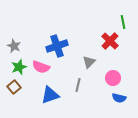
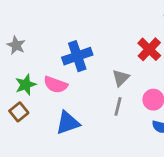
gray star: (14, 46) -> (16, 45), moved
gray line: (78, 85) -> (118, 106), moved

